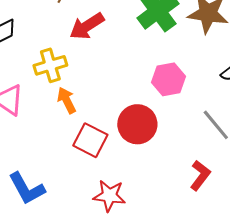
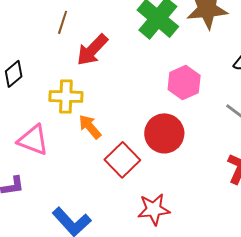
yellow cross: (50, 65) -> (66, 96), turned 32
red square: (90, 140) -> (122, 160), turned 32

